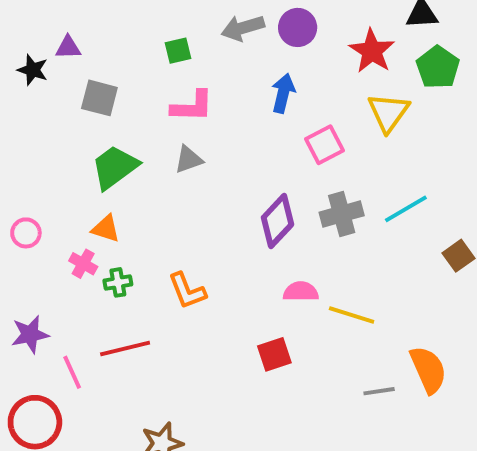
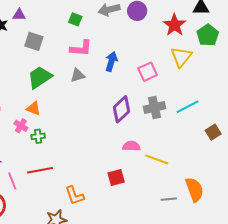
green square: (178, 51) -> (75, 19), turned 32
blue arrow: (283, 93) -> (111, 62), moved
orange L-shape: (187, 291) -> (75, 195), moved

